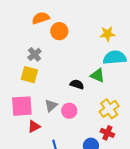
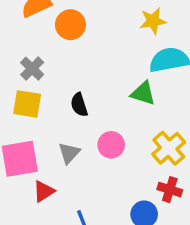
black semicircle: (77, 84) -> (79, 105), moved, turned -120
pink circle: (69, 111) -> (111, 145), moved

